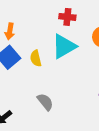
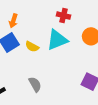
yellow semicircle: (36, 58) -> (32, 47), turned -56

